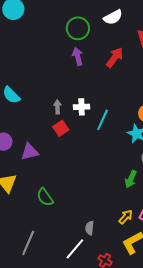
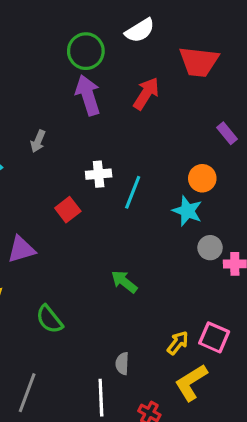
purple arrow: (78, 56) -> (88, 95), size x1.4
gray arrow: (57, 107) -> (38, 141), moved, turned -152
green arrow: (131, 179) -> (124, 282), moved, turned 108
white line: (75, 249) -> (101, 398), turned -40

